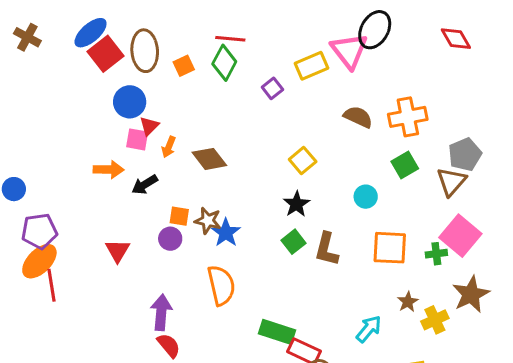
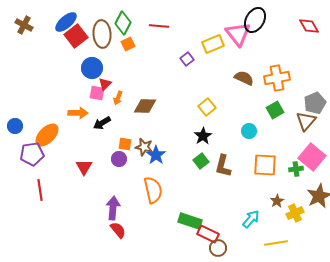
green diamond: (224, 63) -> (123, 23), moved
brown diamond: (209, 159) -> (145, 106), turned -50
orange ellipse: (39, 261) -> (47, 135), moved

